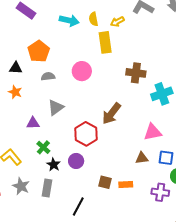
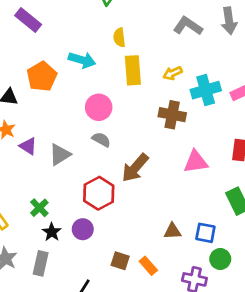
cyan arrow: (69, 20) -> (82, 60), moved
yellow arrow: (117, 22) -> (173, 73), moved
gray semicircle: (48, 76) -> (101, 140), moved, turned 32
cyan cross: (162, 94) -> (206, 90), moved
purple triangle: (33, 123) -> (28, 146), moved, turned 32
pink triangle: (153, 132) -> (196, 162), moved
orange rectangle: (126, 185) -> (148, 266), turned 48

